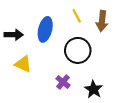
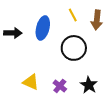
yellow triangle: (23, 64) -> (31, 82), moved
purple cross: (63, 82) -> (60, 86), moved

